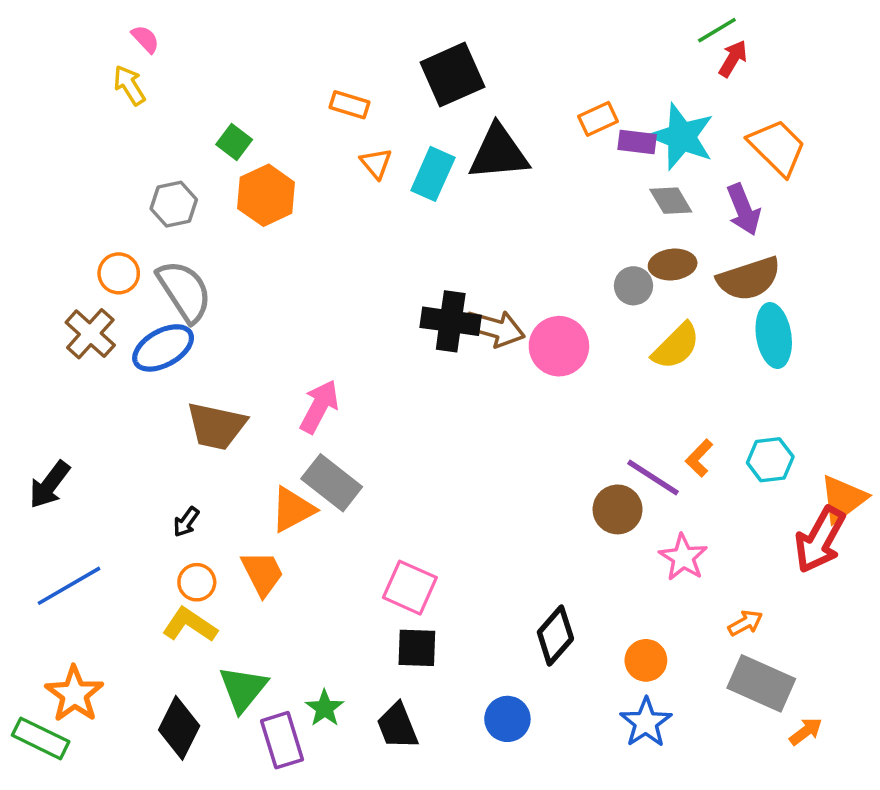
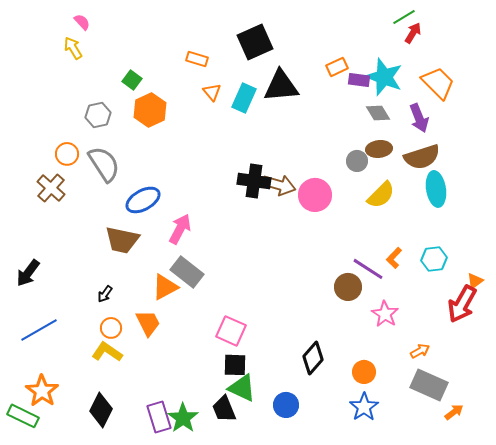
blue ellipse: (163, 348) -> (143, 200), moved
orange triangle: (843, 499) -> (475, 281), size x0.6
green triangle: (243, 689) -> (242, 388), moved, turned -44
green star: (325, 708) -> (183, 418), moved, size x1.4

